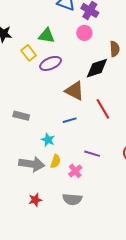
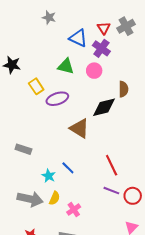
green triangle: (47, 36) -> (66, 66), moved
red line: (103, 109) -> (112, 165), moved
blue line: (70, 120) -> (68, 168), moved, turned 56
purple line: (92, 154) -> (111, 191), moved

